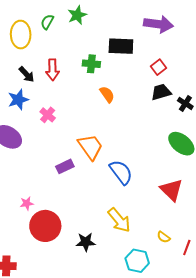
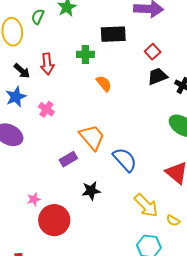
yellow arrow: (119, 220) -> (146, 205), moved
black star: (86, 242) -> (91, 191), moved

